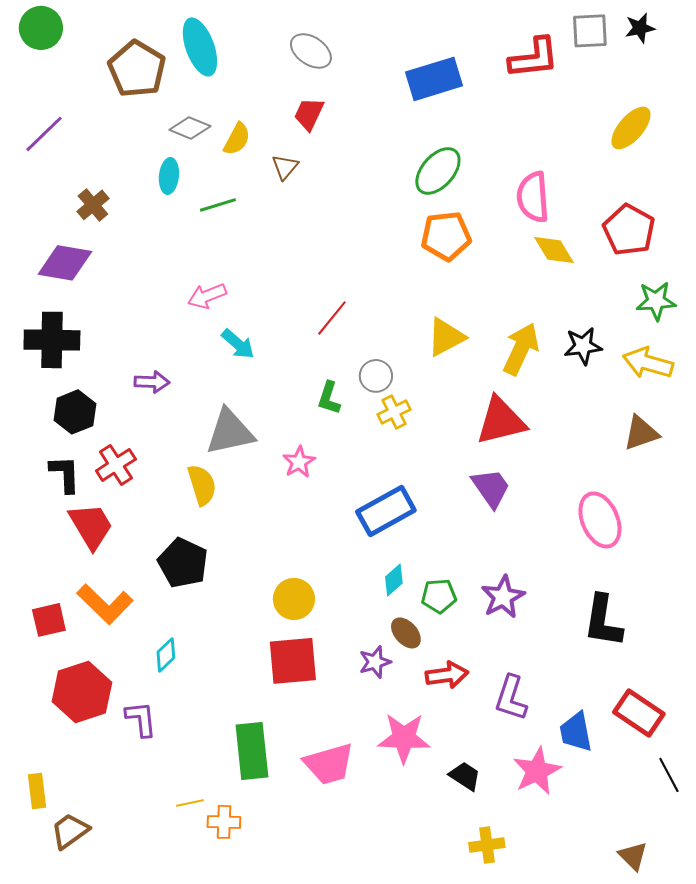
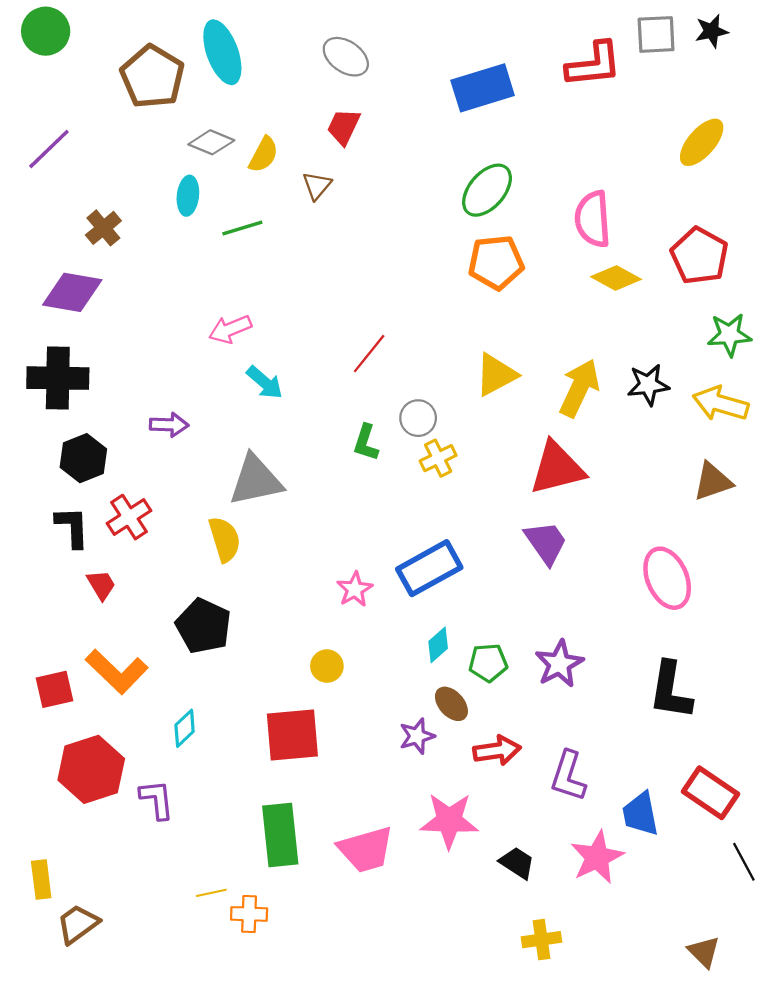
yellow diamond: (554, 250) -> (616, 278), turned -30
pink star: (299, 462) -> (355, 589), moved
red trapezoid: (91, 526) -> (101, 585), size x0.6
yellow circle: (294, 599) -> (327, 666), size x0.7
red square: (293, 661) -> (292, 735), moved

